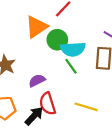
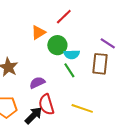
orange triangle: (36, 27) -> (38, 33), size x0.7
cyan semicircle: (73, 49) -> (72, 54), size x0.7

